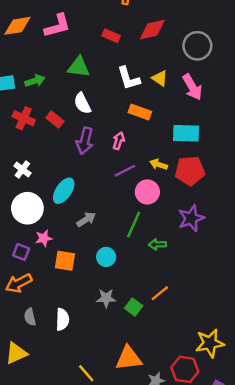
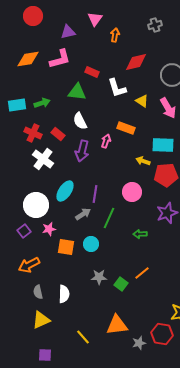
red rectangle: (111, 36) -> (92, 72), moved
white L-shape: (129, 78) -> (117, 88), moved
pink arrow: (119, 141) -> (106, 141), moved
yellow arrow: (159, 164) -> (143, 161), moved
white cross: (22, 169) -> (43, 159), moved, size x1.5
purple line: (125, 171) -> (95, 194), moved, turned -54
green line: (134, 224) -> (109, 218), moved
purple square: (21, 252) -> (24, 231), moved, turned 32
cyan circle: (106, 257) -> (91, 244), moved
yellow triangle: (16, 353) -> (41, 320), moved

